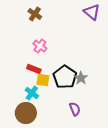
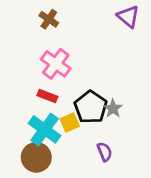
pink cross: (40, 46) -> (56, 64), size x1.5
yellow square: (43, 80) -> (70, 122), moved, turned -32
cyan cross: (32, 93) -> (45, 129), size x1.6

